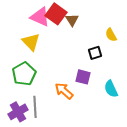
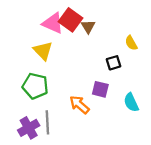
green pentagon: (24, 74) -> (35, 86), turned -30

